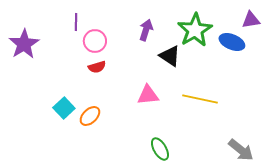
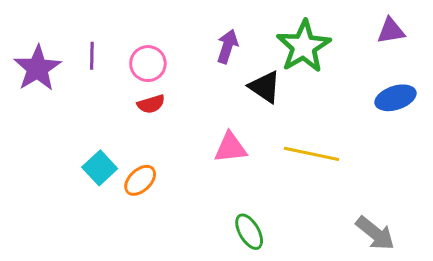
purple line: (76, 22) -> (92, 56), moved
blue ellipse: (232, 42) -> (396, 98), moved, turned -40

